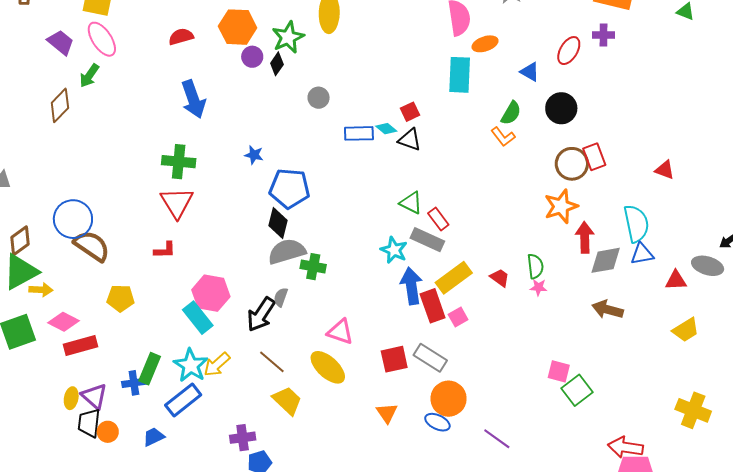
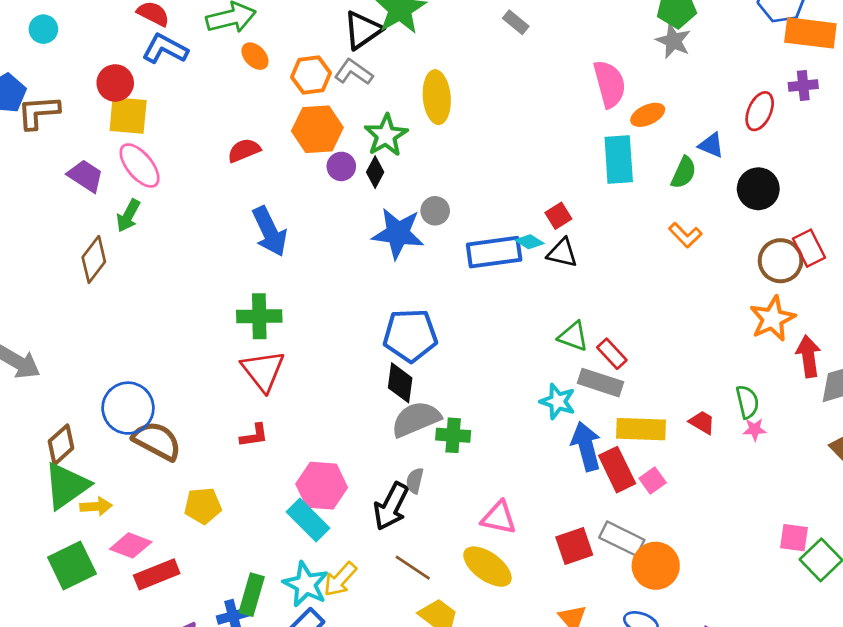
green semicircle: (511, 113) -> (684, 172), moved
blue rectangle: (359, 133) -> (494, 252), size x1.4
blue star: (254, 155) -> (398, 233), moved, size x2.0
yellow rectangle: (454, 278) -> (641, 429), turned 45
orange circle: (449, 399) -> (656, 566), moved

